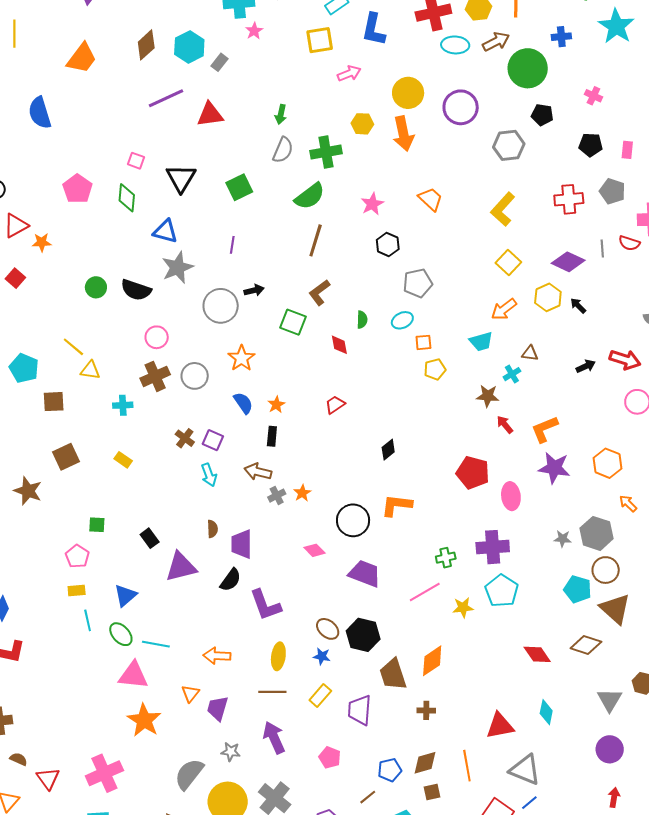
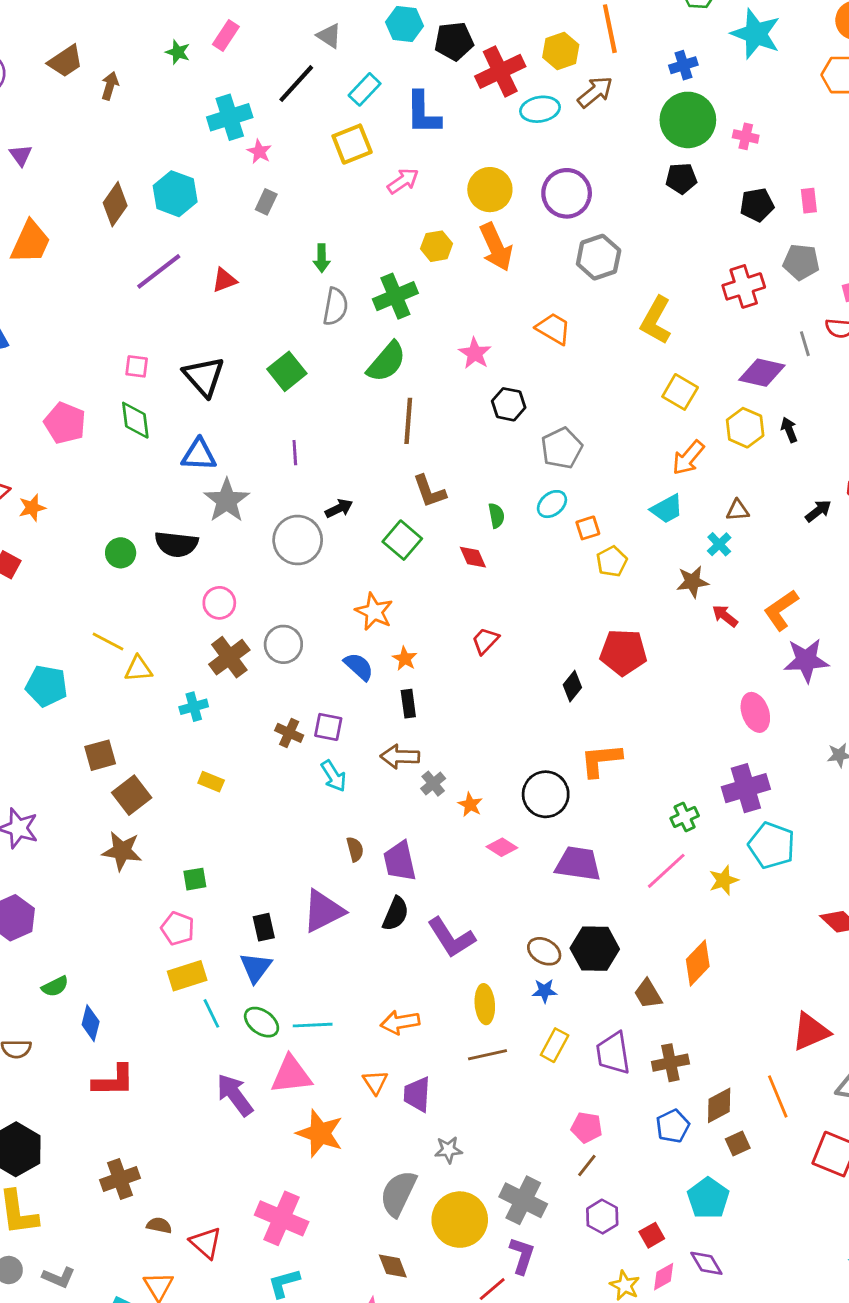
gray rectangle: (219, 62) -> (266, 202), moved
green circle: (528, 68) -> (688, 120), moved
red triangle: (210, 115) -> (224, 280), size x0.7
gray hexagon: (509, 145) -> (599, 257), moved
brown L-shape: (319, 292) -> (429, 491), turned -60
black arrow: (578, 306) -> (789, 430), turned 36
green square: (293, 322) -> (402, 540), turned 32
orange star: (241, 358) -> (374, 612), moved
brown square: (54, 402) -> (100, 755), moved
red pentagon: (473, 473) -> (623, 652), moved
brown star: (28, 491) -> (122, 851), moved
orange star: (302, 493) -> (470, 805), moved
black rectangle: (150, 538) -> (264, 927), moved, turned 36
yellow rectangle: (77, 591) -> (187, 976), size x1.5
brown trapezoid: (393, 674) -> (648, 994), size x0.7
brown cross: (426, 710) -> (670, 1063), moved, size x1.4
purple arrow: (274, 737) -> (235, 1095), moved
pink cross: (104, 773) -> (282, 1218), turned -30
brown line: (368, 797) -> (587, 1166), moved

